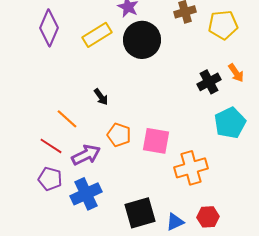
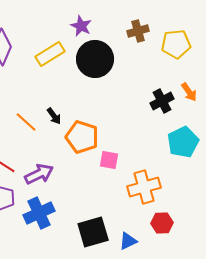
orange line: (67, 119) -> (26, 122), moved
orange pentagon: (119, 135) -> (82, 137), moved, size x1.4
pink square: (156, 141) -> (109, 160), size x0.7
red hexagon: (208, 217) -> (162, 223), moved

